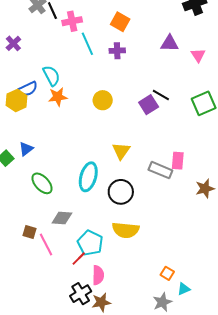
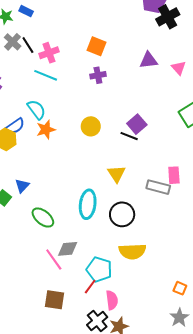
cyan line: (87, 44) -> (46, 75), moved, turned -35
black line: (161, 95) -> (129, 136), moved
brown square: (29, 232) -> (54, 300), moved, size x1.5
pink line: (46, 245) -> (54, 260), moved

